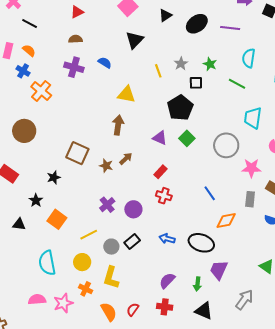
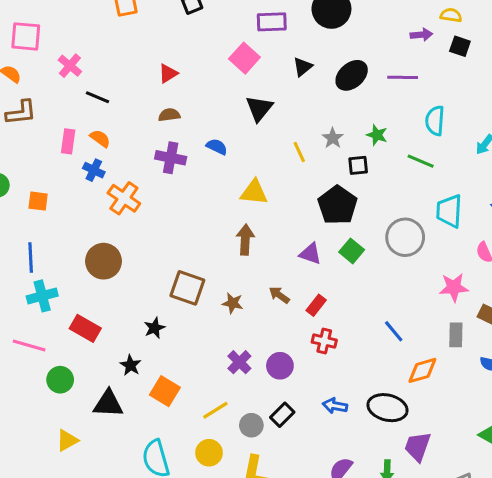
gray circle: (226, 145) -> (405, 237), moved
brown arrow: (126, 159) -> (279, 295), moved, turned -96
black triangle: (19, 224) -> (108, 404), size x1.5

